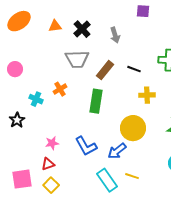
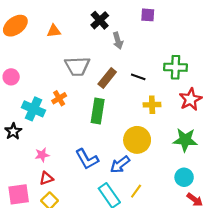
black cross: (82, 29) -> (100, 20), moved
cyan cross: (36, 99) -> (34, 109), size x1.5
pink star: (52, 143) -> (42, 155), moved
yellow line: (132, 176) -> (136, 191), turned -72

